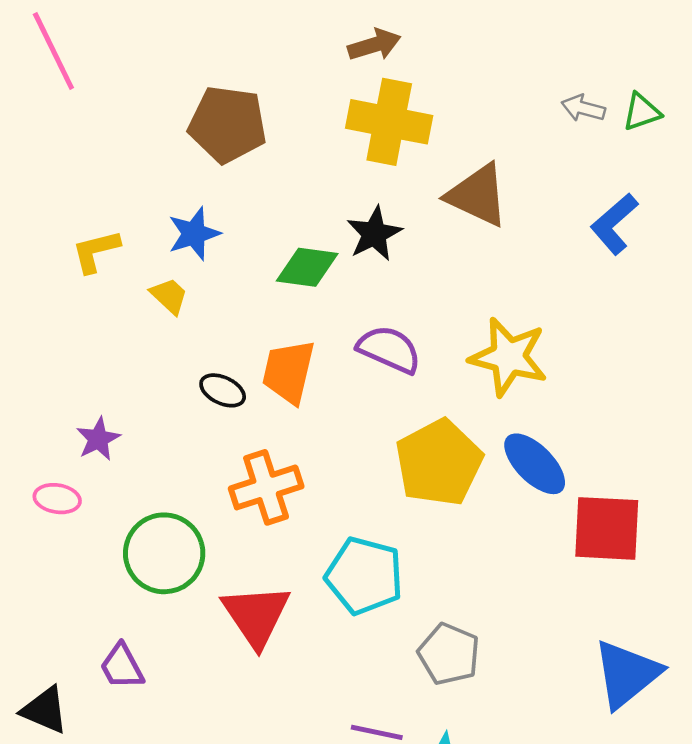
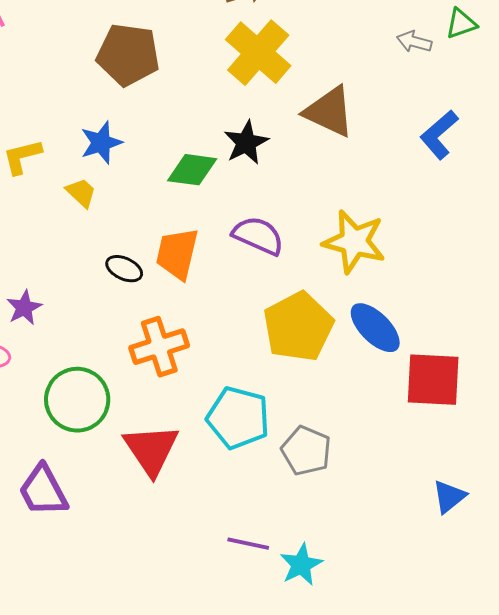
green triangle: (642, 112) -> (461, 24), moved
yellow cross: (389, 122) -> (258, 53), turned 30
gray pentagon: (449, 654) -> (306, 451), moved
purple trapezoid: (122, 666) -> (43, 491), size x1.4
blue triangle: (627, 674) -> (449, 497), size x0.6

